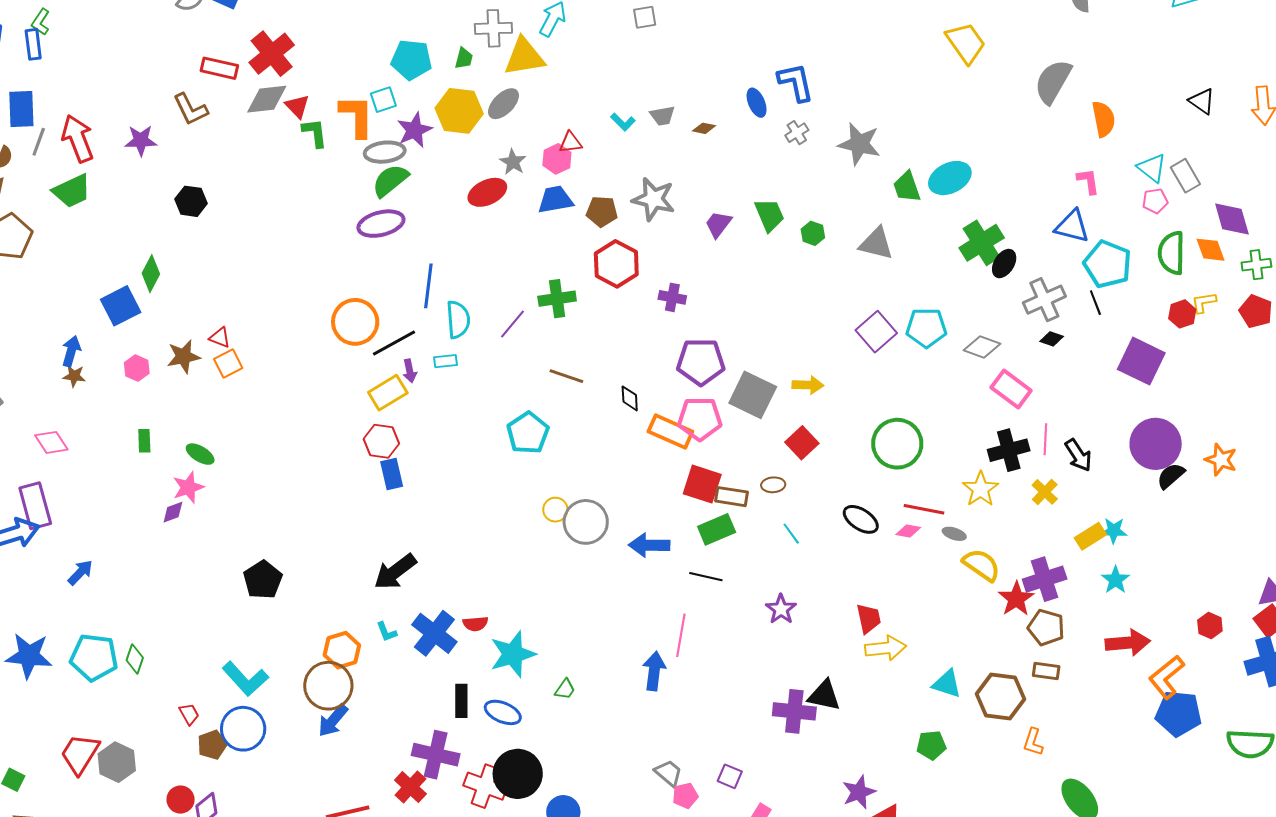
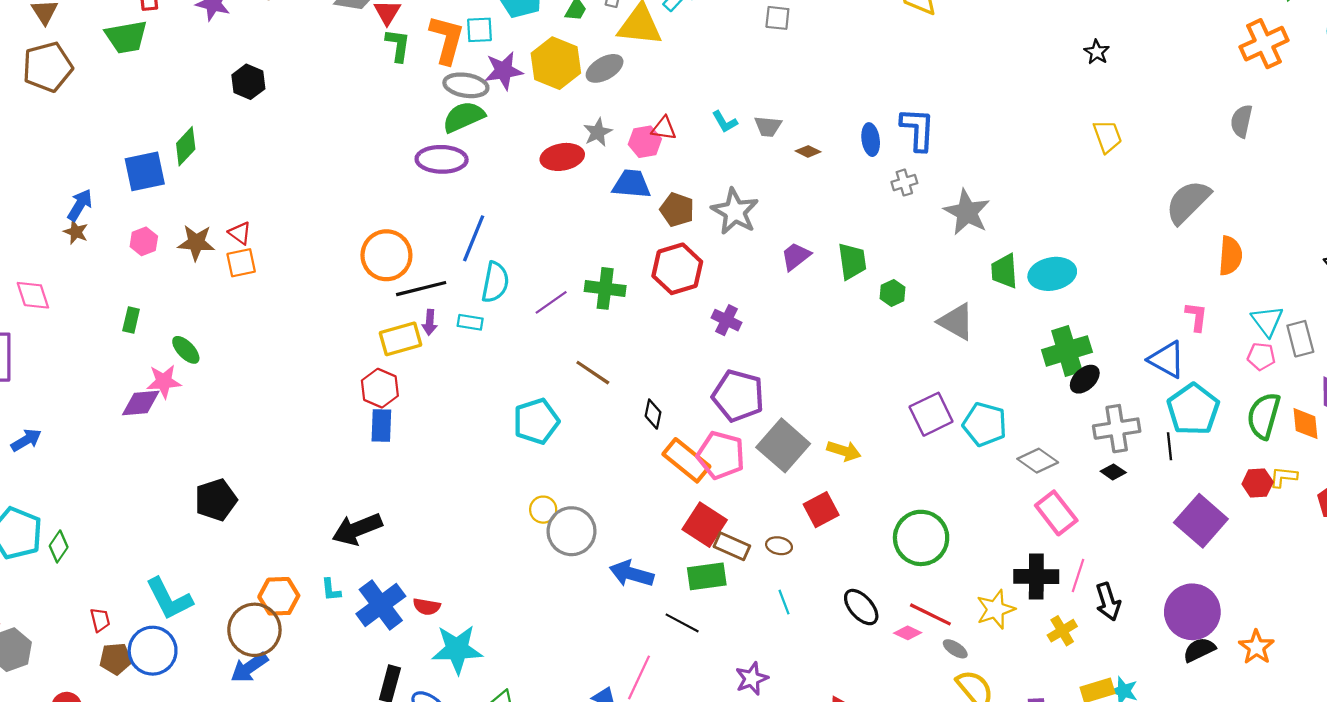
yellow trapezoid: (966, 43) -> (1107, 136), size x0.7
purple diamond: (173, 512) -> (141, 403), size x1.5

